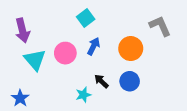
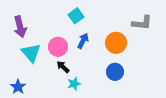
gray L-shape: (160, 26) -> (142, 23), turned 120
black arrow: (101, 81) -> (63, 67), moved

